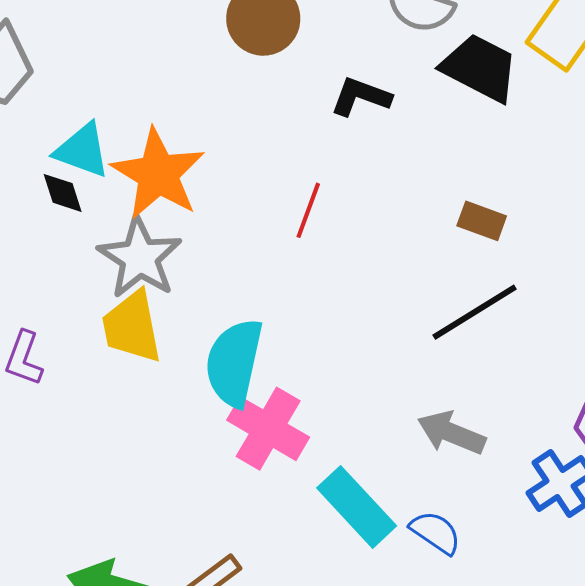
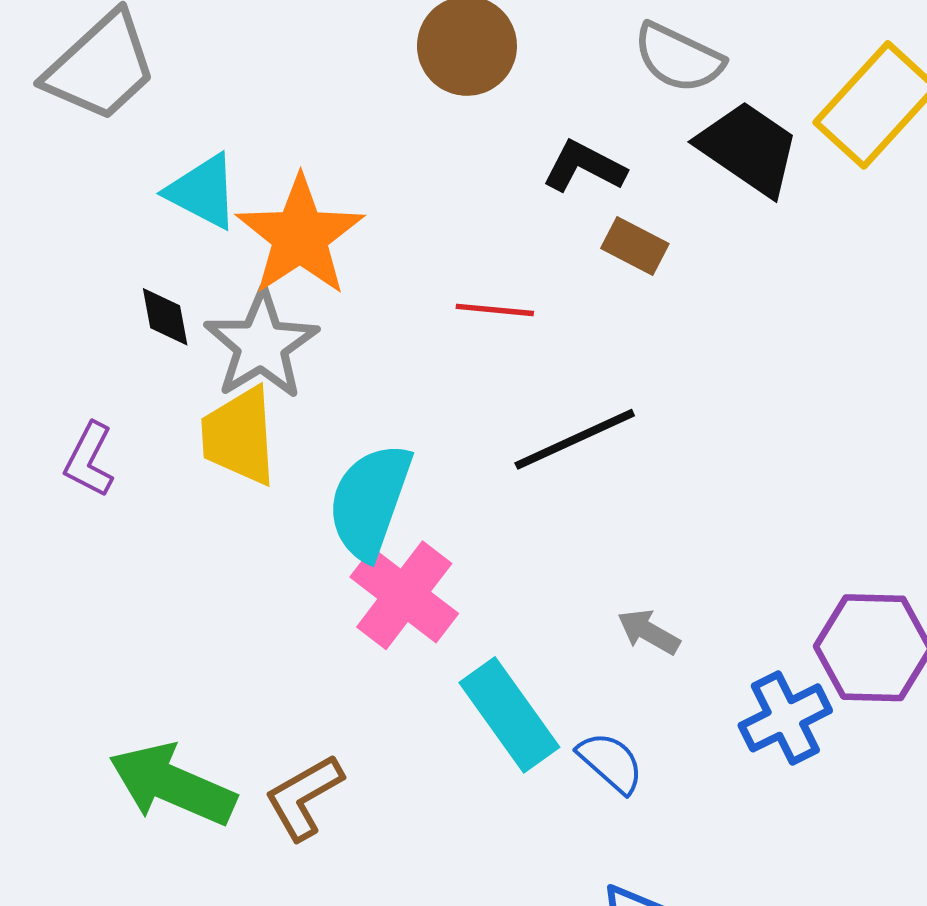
black diamond: (63, 193) -> (165, 317), moved
red line: (308, 210) -> (495, 310), turned 68
brown rectangle: (482, 221) -> (635, 246), moved
black line: (475, 312) -> (575, 439), moved
gray arrow: (451, 433) -> (649, 632), size x0.7

